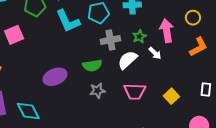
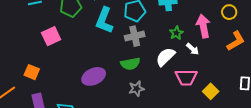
cyan L-shape: (68, 21) -> (104, 20), turned 48
gray cross: (110, 40) -> (135, 36), moved
pink trapezoid: (135, 91) -> (186, 77), moved

